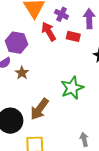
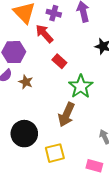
red rectangle: (73, 36) -> (59, 61), moved, turned 40
brown arrow: (39, 109) -> (66, 115), moved

